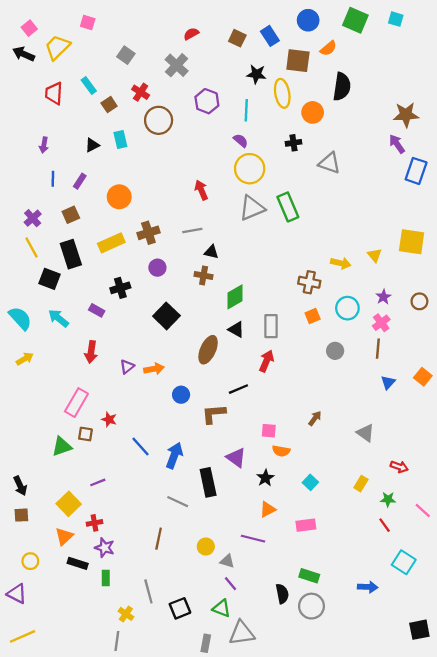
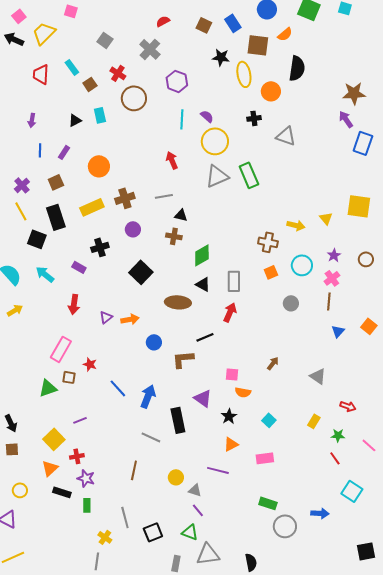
cyan line: (246, 110) -> (182, 119), moved
brown ellipse: (208, 350) -> (178, 302), turned 70
black semicircle: (282, 594) -> (251, 562), moved
gray circle: (311, 606) -> (285, 526), moved

